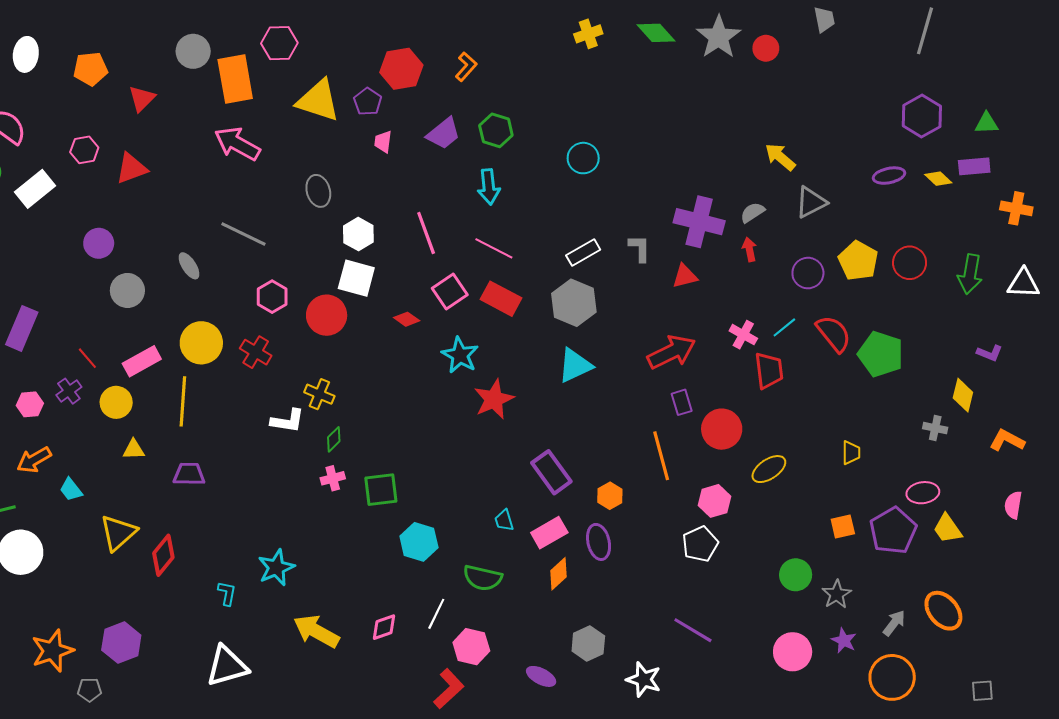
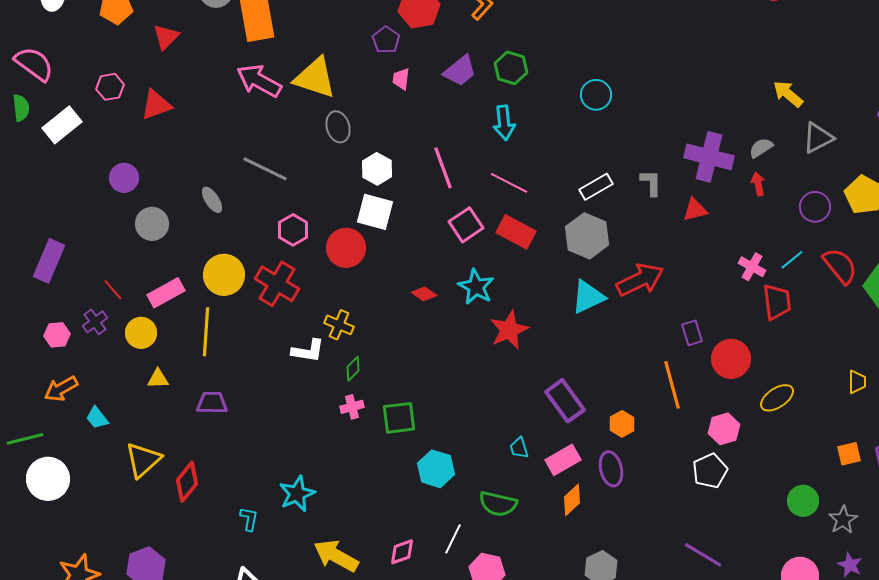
yellow triangle: (318, 101) -> (315, 78), moved
red diamond: (407, 319) -> (424, 294), moved
red cross: (256, 352) -> (277, 284), size x1.4
red arrow: (671, 352) -> (640, 280), moved

